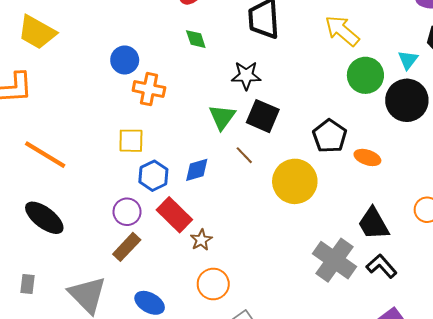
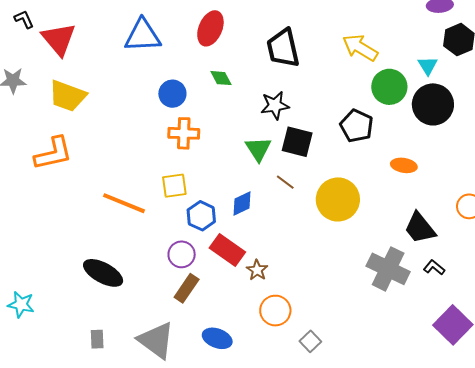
blue circle: (125, 60) -> (172, 94), moved
black pentagon: (330, 136) -> (357, 126), moved
orange line: (45, 155) -> (124, 203), moved
black L-shape: (381, 266) -> (434, 267), size x0.7

